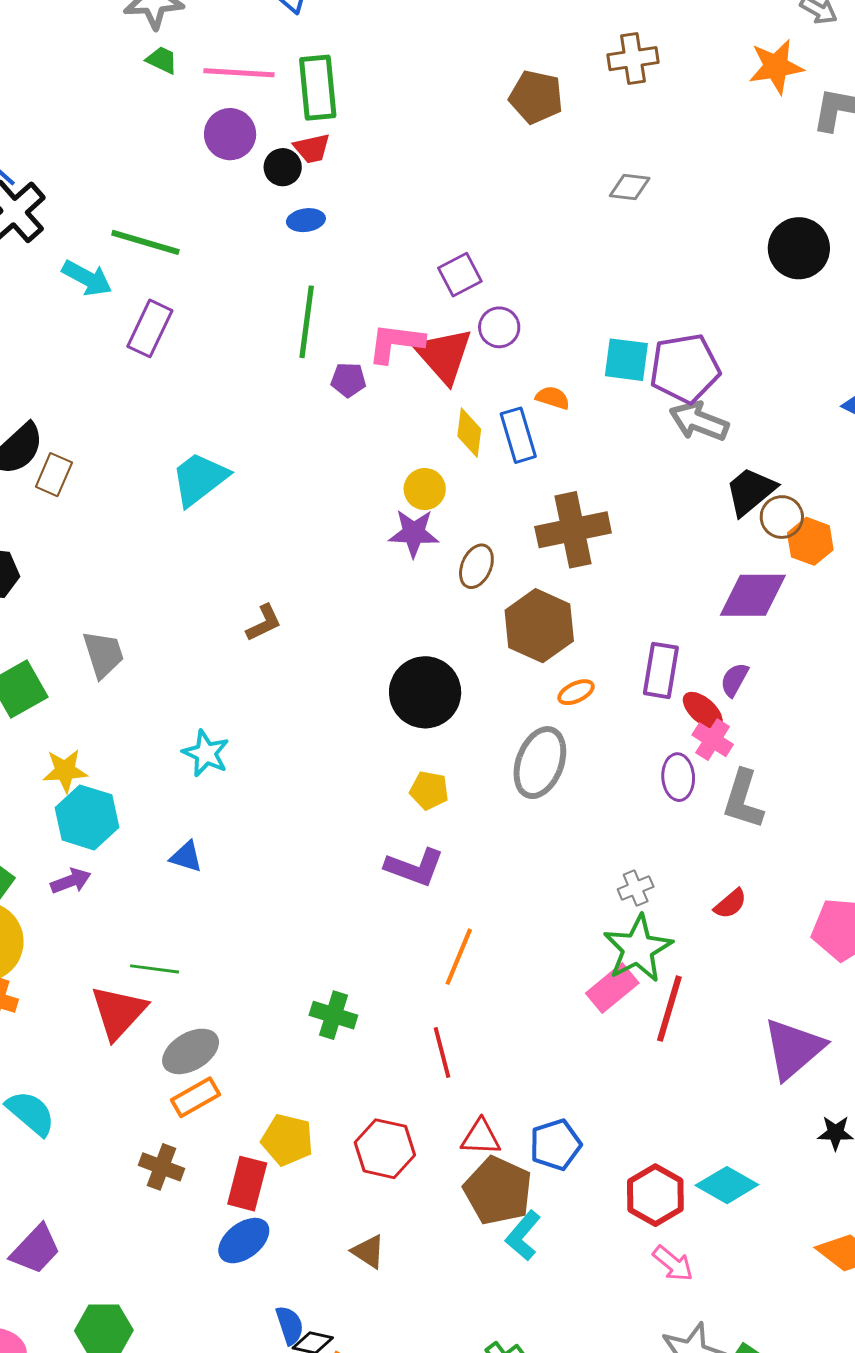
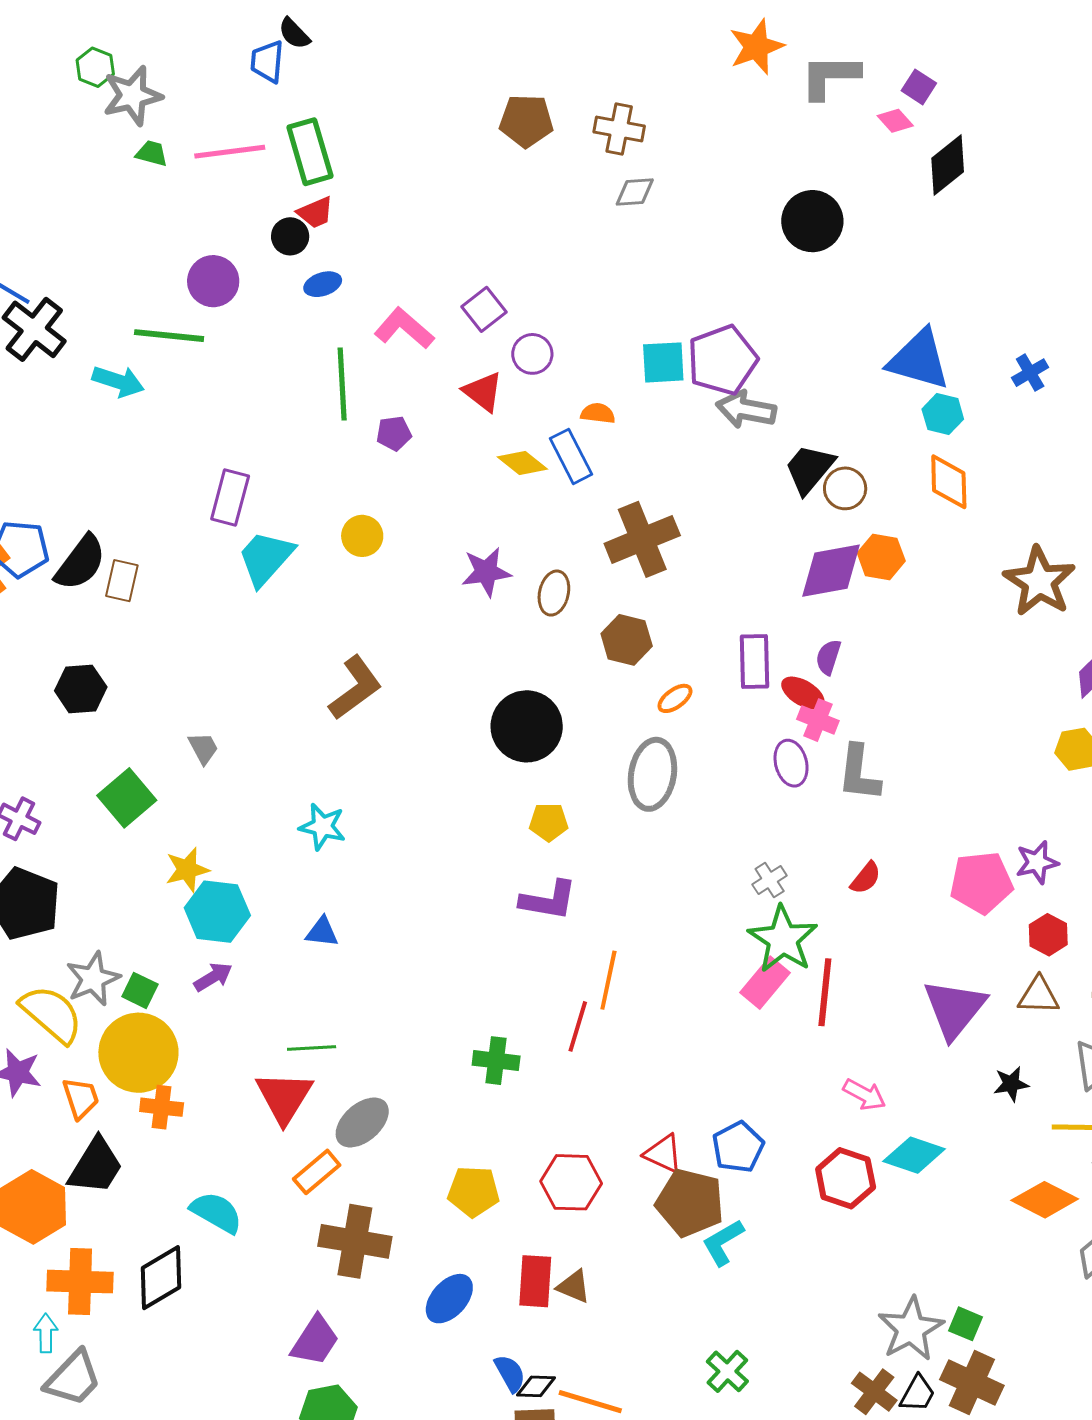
brown cross: (633, 59) -> (619, 129), moved, turned 30
purple circle: (230, 134) -> (213, 281), moved
purple rectangle: (150, 328) -> (230, 497), moved
pink L-shape: (396, 343) -> (404, 328), moved, turned 44
red triangle: (444, 355) -> (483, 392), size x0.7
yellow diamond: (469, 433) -> (522, 463), turned -48
yellow circle: (425, 489) -> (362, 536), moved
orange hexagon: (810, 541) -> (881, 557), moved
brown L-shape: (264, 623) -> (355, 688), size x1.6
brown hexagon: (539, 626) -> (627, 640), size x0.7
gray trapezoid: (103, 654) -> (203, 748), size x0.7
red line: (442, 1052) -> (578, 1026), moved, turned 42
orange rectangle: (195, 1097) -> (317, 1172), moved
red triangle: (481, 1137) -> (663, 1154), turned 33
brown cross: (161, 1167) -> (355, 1241), size x1.6
red rectangle: (247, 1184) -> (535, 1281), moved
cyan L-shape: (523, 1236) -> (723, 1242), turned 30
purple trapezoid: (36, 1249) -> (315, 1341), moved
pink arrow: (673, 1264) -> (864, 1095), moved

